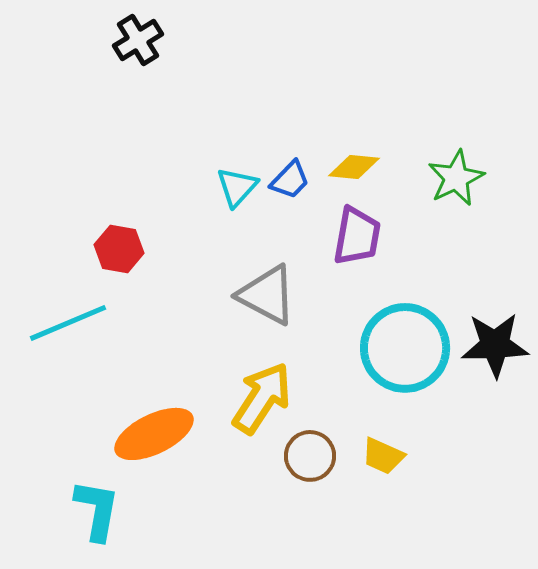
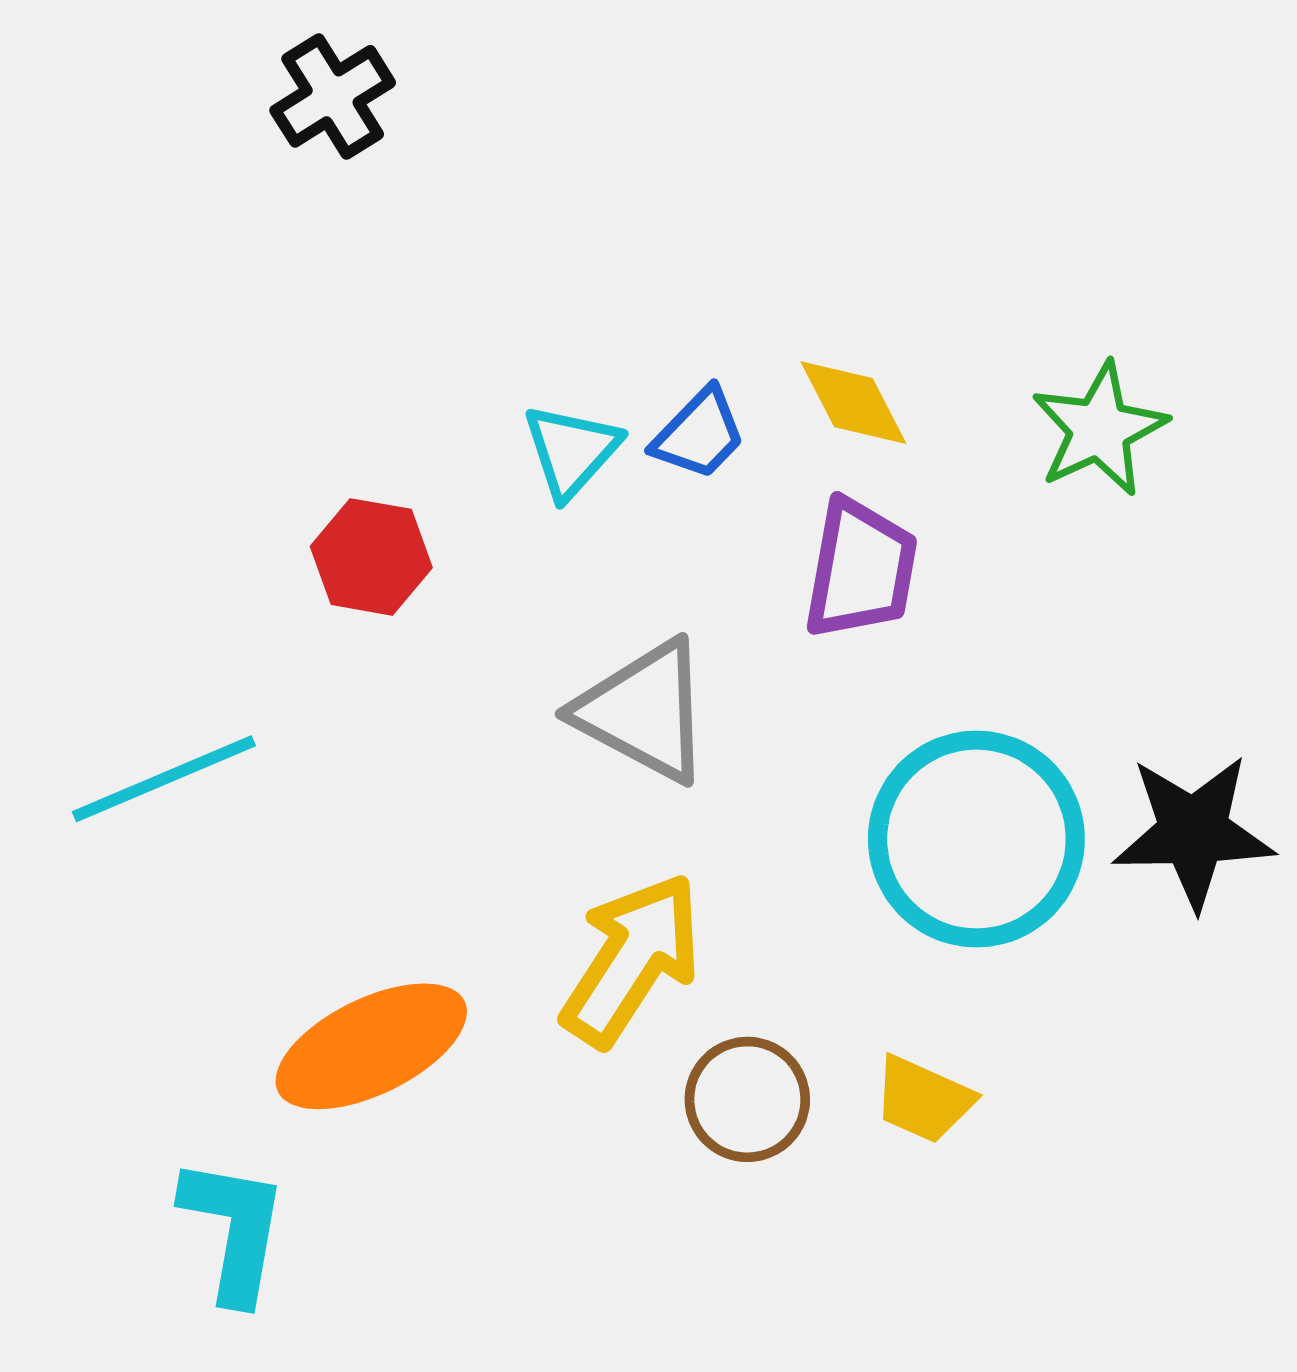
yellow diamond: (354, 167) -> (853, 403), turned 57
red hexagon: (119, 249) -> (371, 557), moved

